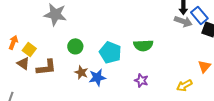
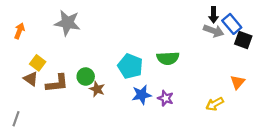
orange arrow: (13, 42) -> (19, 31), moved
green circle: (75, 46) -> (86, 77), moved
blue star: (97, 77) -> (142, 95), moved

